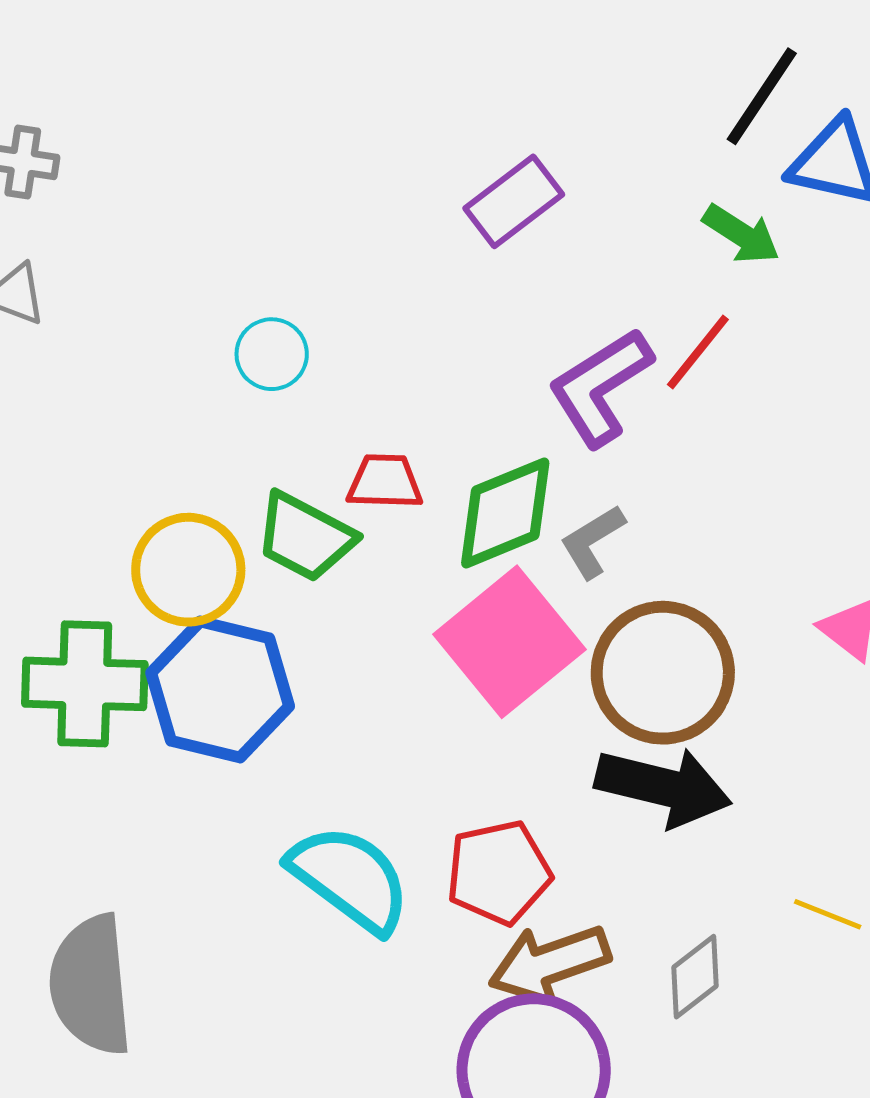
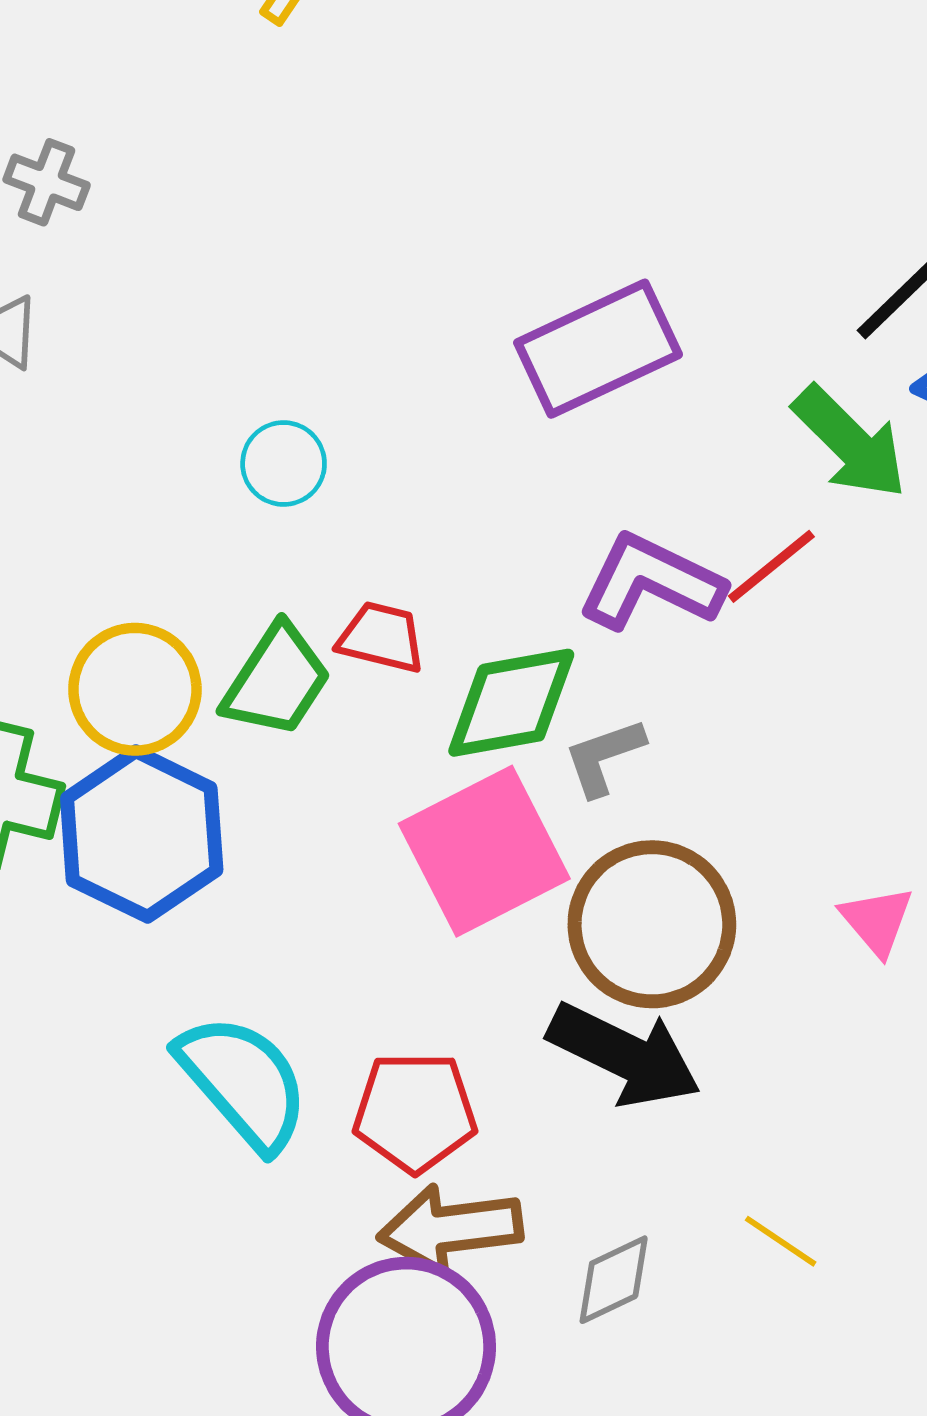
purple rectangle: (514, 201) -> (598, 349), size x1.4
green arrow: (741, 234) -> (850, 442), size x1.4
purple L-shape: (600, 387) -> (651, 582), turned 46
green trapezoid: (305, 537) -> (277, 681), turned -97

